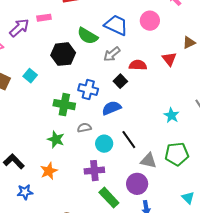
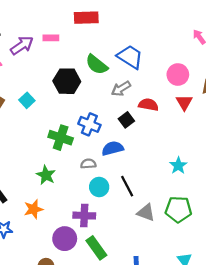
pink circle: (150, 21) -> (178, 75), moved
gray semicircle: (84, 128) -> (88, 164), moved
purple circle: (137, 184) -> (65, 239), moved

